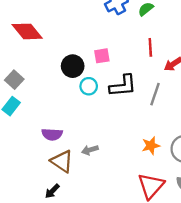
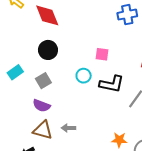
black circle: (73, 66) -> (48, 50), moved
gray square: (14, 80) -> (43, 81), moved
brown triangle: (62, 161) -> (43, 130), turned -35

